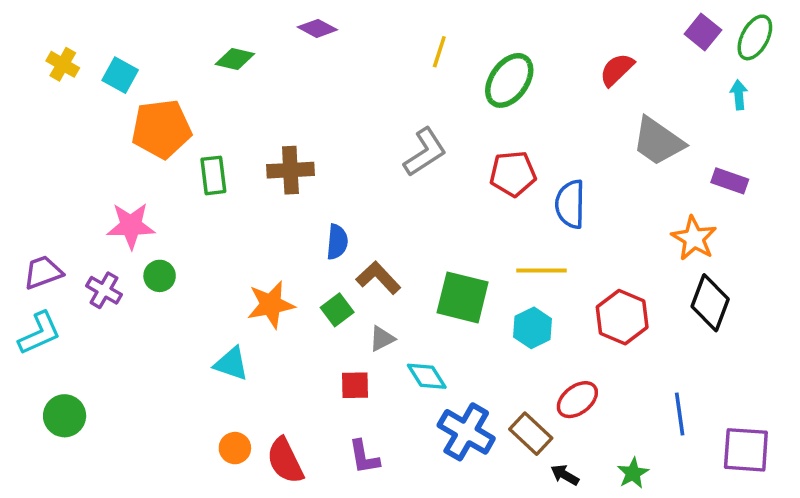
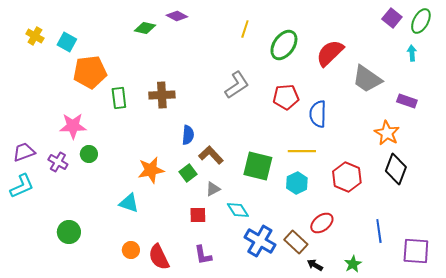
green diamond: (235, 59) -> (145, 28), moved
red semicircle: (617, 70) -> (330, 53), moved, size x1.4
green circle: (65, 416) -> (69, 232), moved

